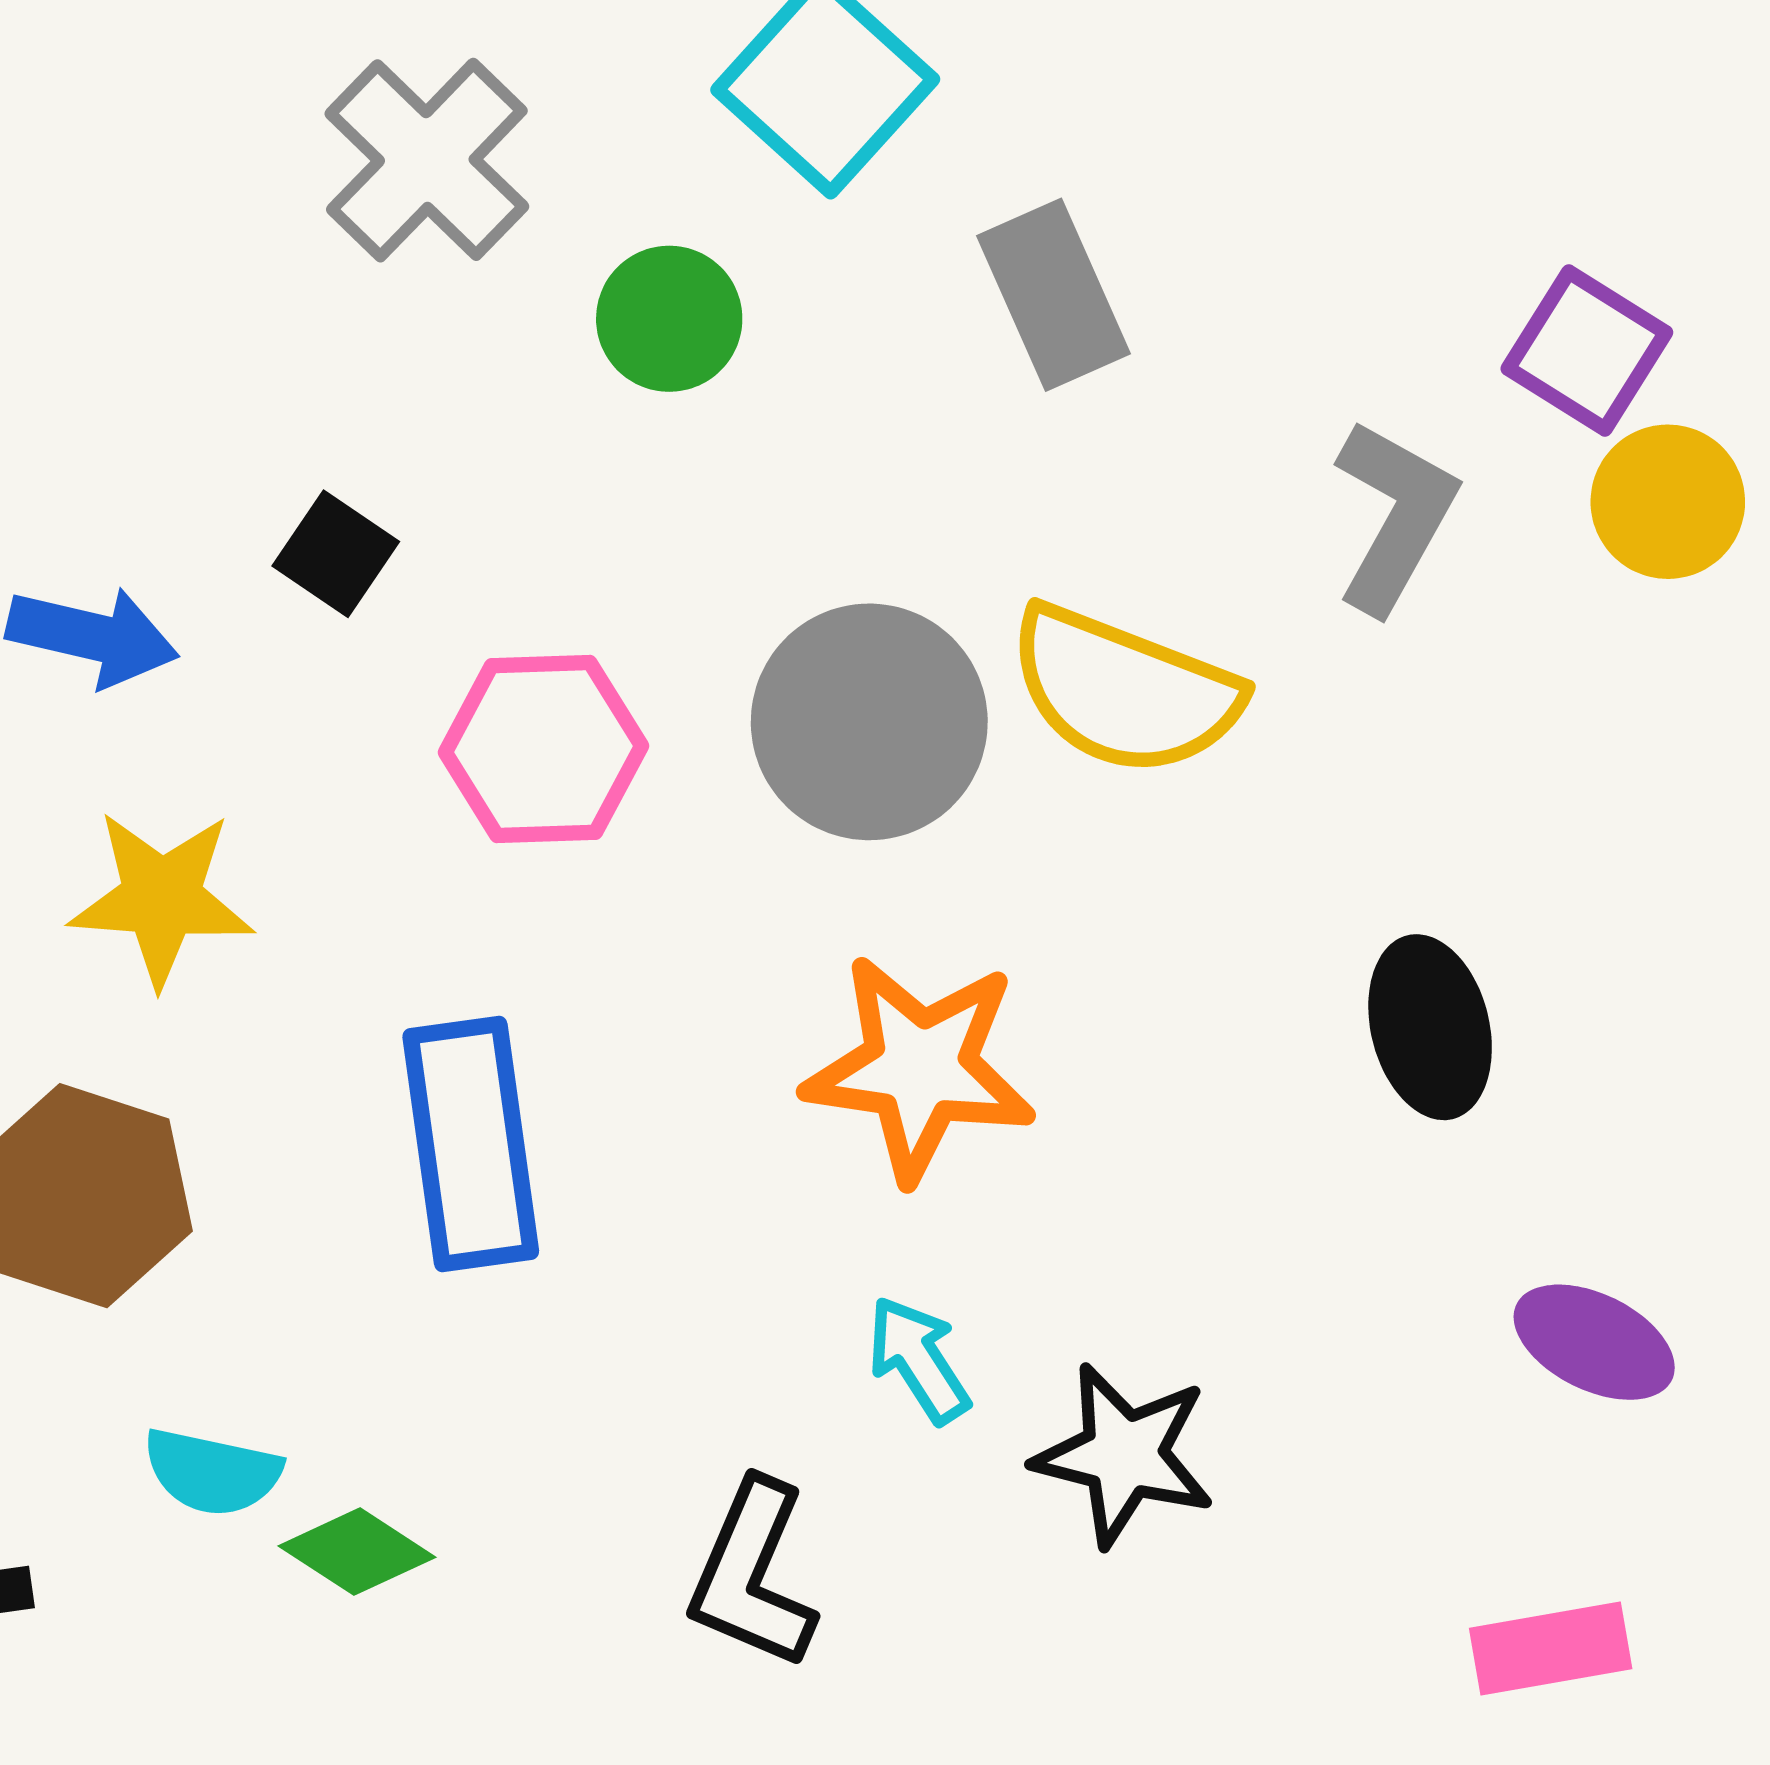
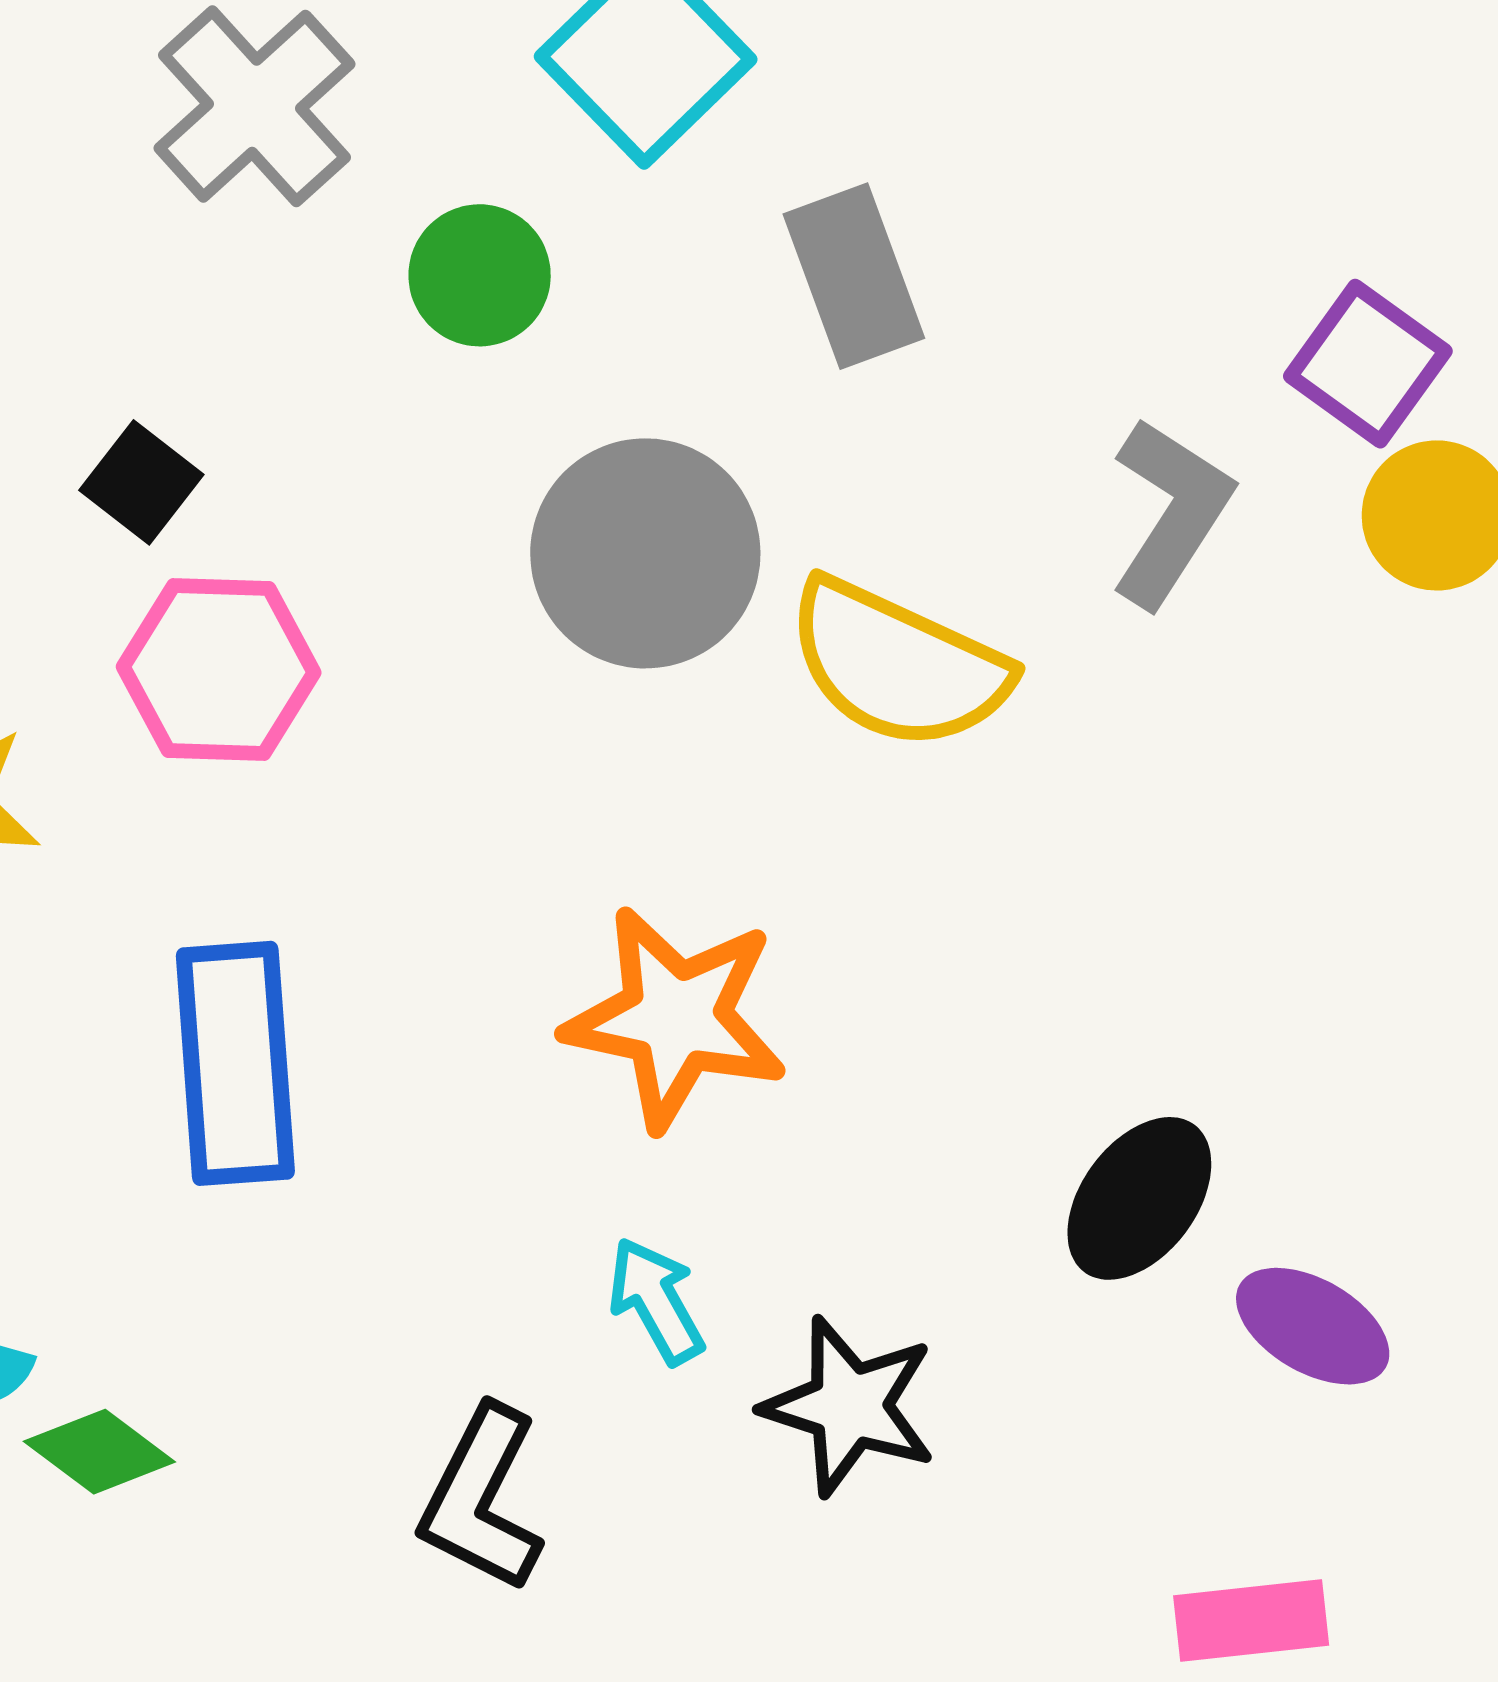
gray circle: (869, 722) -> (645, 553), moved
pink hexagon: (543, 749) -> (219, 670), moved
black ellipse: (1430, 1027) -> (1139, 1198), moved, turned 47

